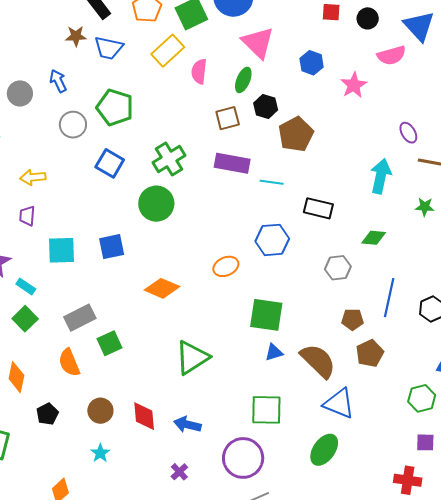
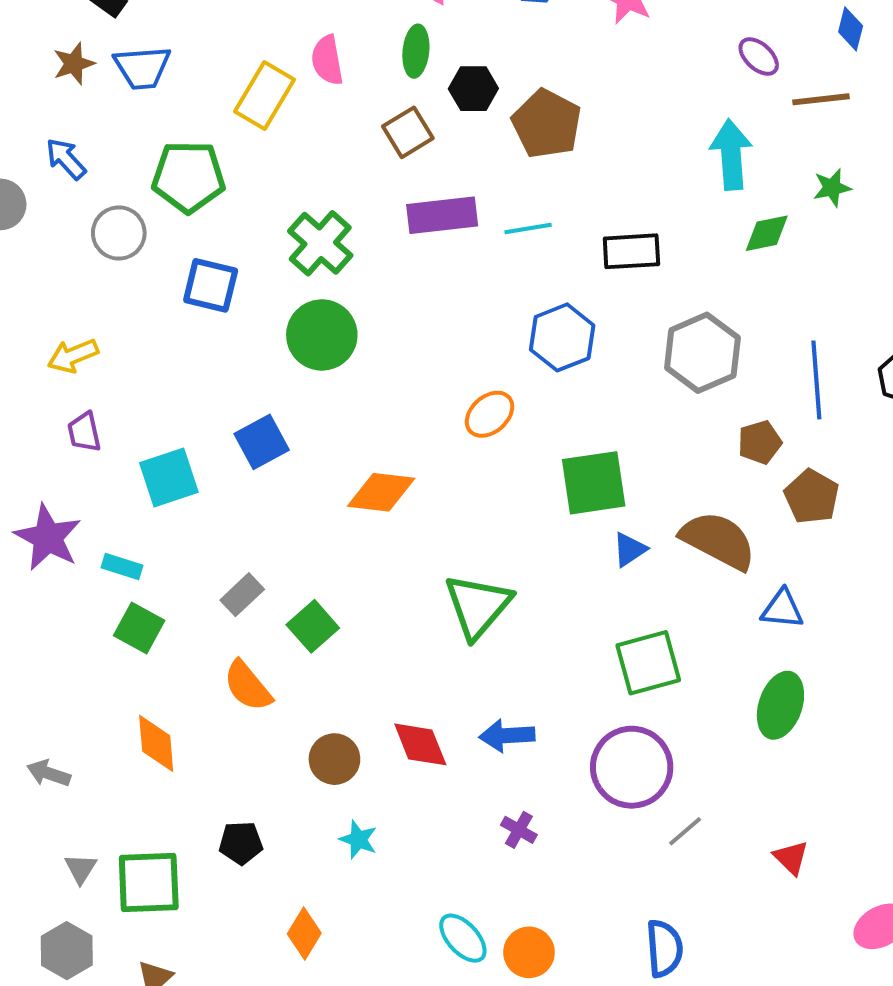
yellow rectangle: (168, 51) -> (264, 95), moved
green diamond: (374, 238) -> (767, 233), moved
gray hexagon: (338, 268) -> (702, 353), size x1.5
gray rectangle: (80, 318) -> (242, 595), size x0.7
blue triangle: (339, 403) -> (782, 609), size x0.7
black pentagon: (47, 414) -> (241, 843), moved, turned -30

